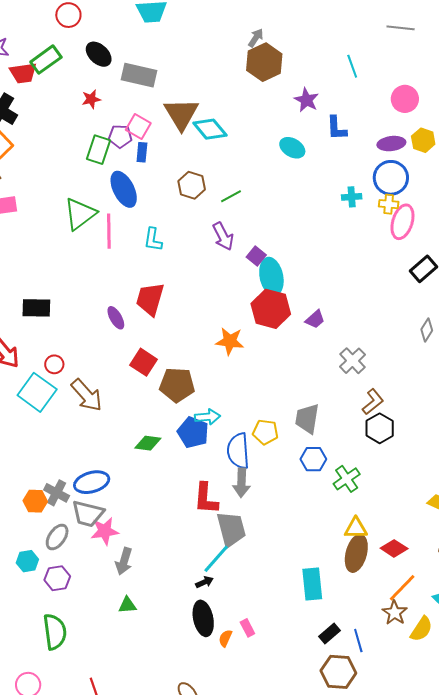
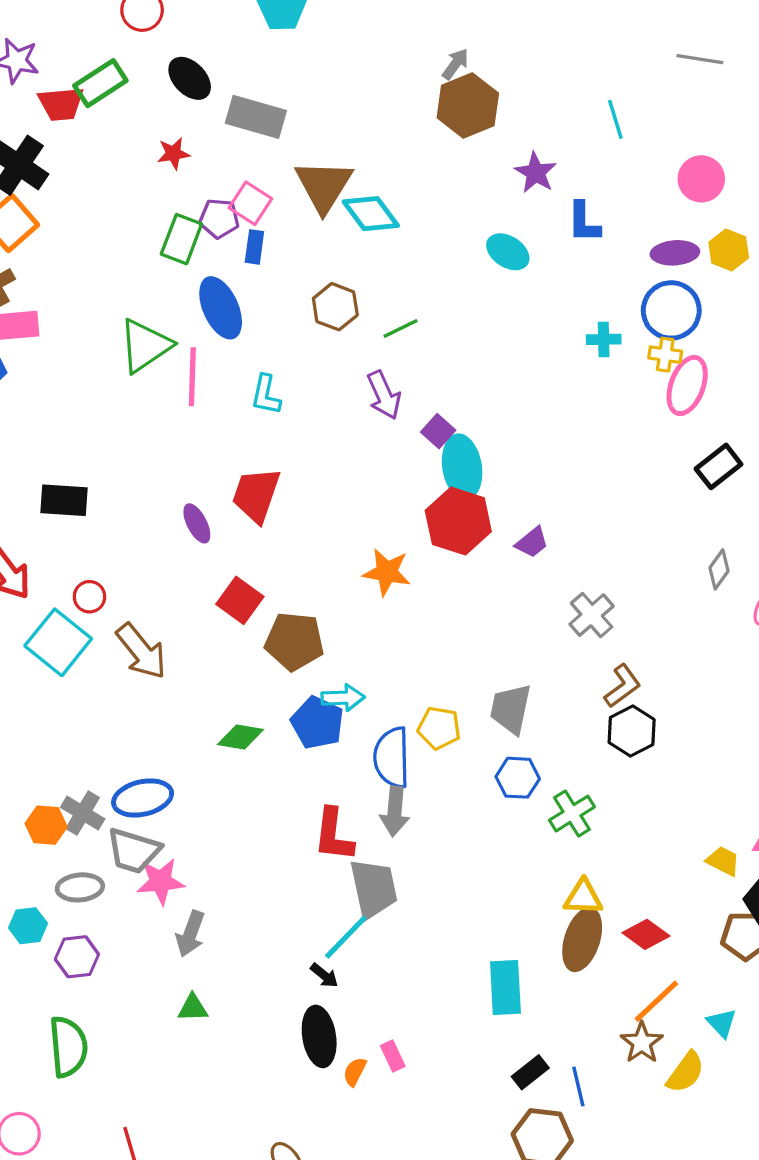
gray ellipse: (57, 537) -> (80, 887), turned 48
black arrow: (204, 582) -> (324, 975), turned 60

